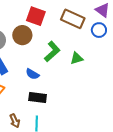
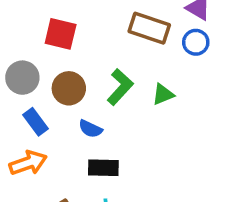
red square: (36, 16) -> (61, 34), moved
brown circle: (22, 35) -> (69, 88), moved

